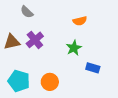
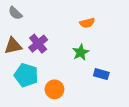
gray semicircle: (27, 12) -> (15, 13), moved
cyan pentagon: (19, 81) -> (26, 75), moved

